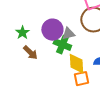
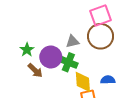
purple circle: (52, 30) -> (51, 57), moved
gray triangle: (68, 34) -> (73, 41), moved

